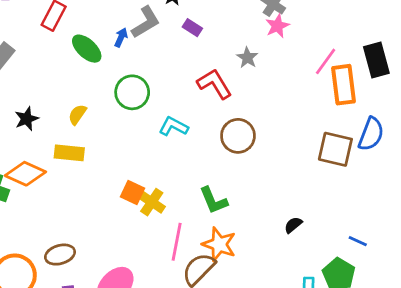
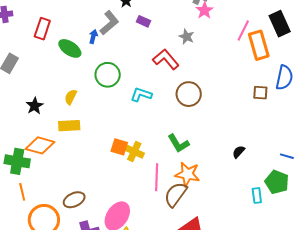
brown square: (335, 149) -> (260, 93), size x0.6

